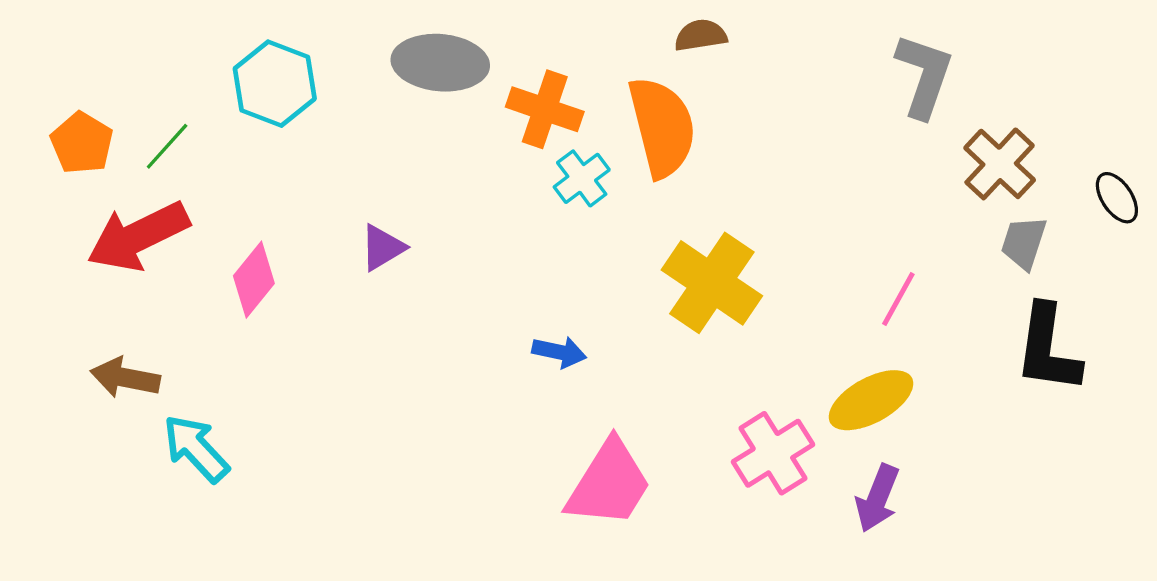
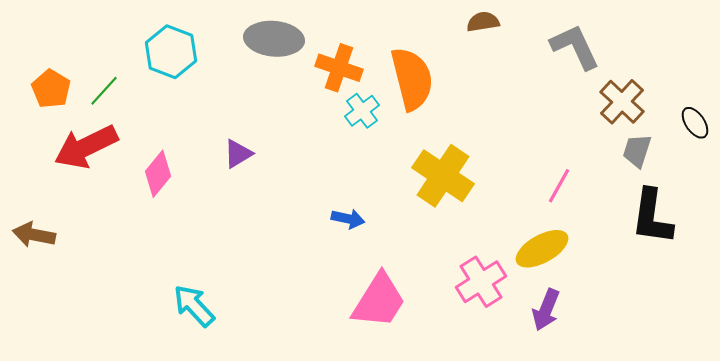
brown semicircle: (701, 35) -> (483, 22), moved
gray L-shape: (924, 76) -> (575, 47), turned -44
brown arrow: (125, 378) -> (34, 235), moved
cyan arrow: (196, 448) -> (194, 306), moved

